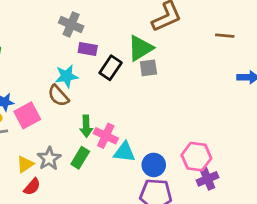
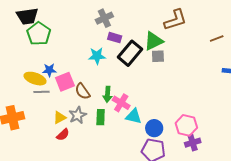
gray cross: (71, 24) -> (104, 18), turned 36
brown line: (225, 36) -> (217, 38), turned -32
black rectangle: (111, 68) -> (130, 53), size x1.4
brown semicircle: (58, 96) -> (83, 91), moved
green rectangle: (80, 158) -> (101, 117), turned -35

